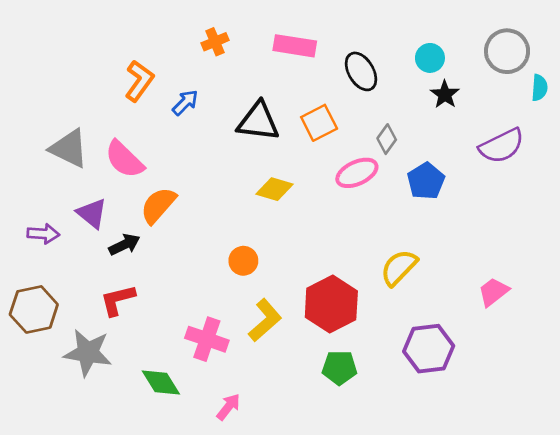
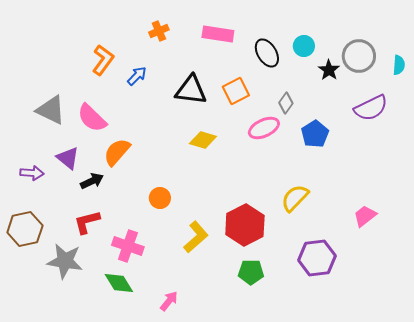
gray circle: (507, 51) -> (359, 56), moved
cyan circle: (430, 58) -> (304, 46), moved
orange circle: (243, 261) -> (160, 198), moved
pink cross: (207, 339) -> (128, 246), moved

